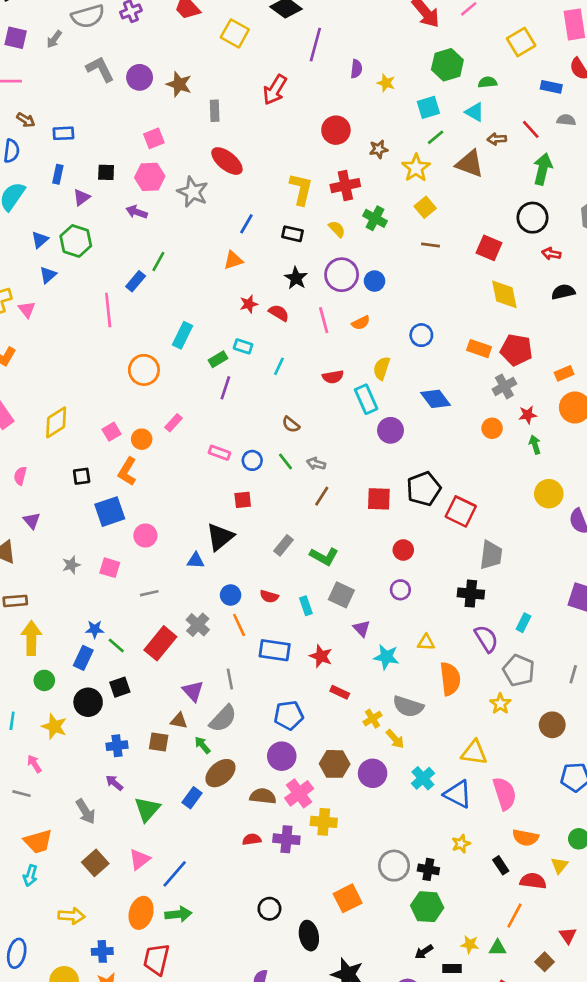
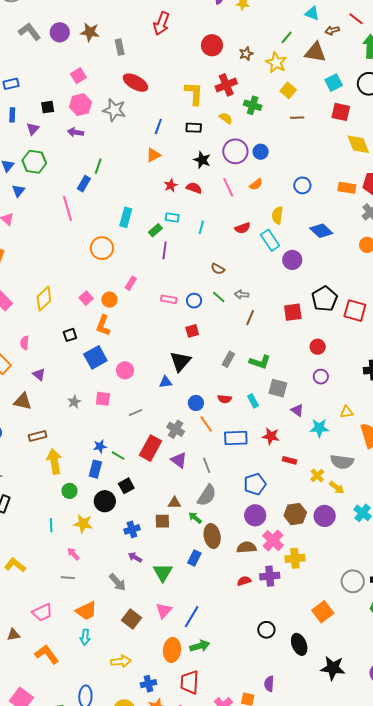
cyan square: (428, 107) -> (334, 83), moved
purple triangle: (193, 691) -> (179, 460), moved
brown ellipse: (220, 773) -> (212, 536), turned -50

